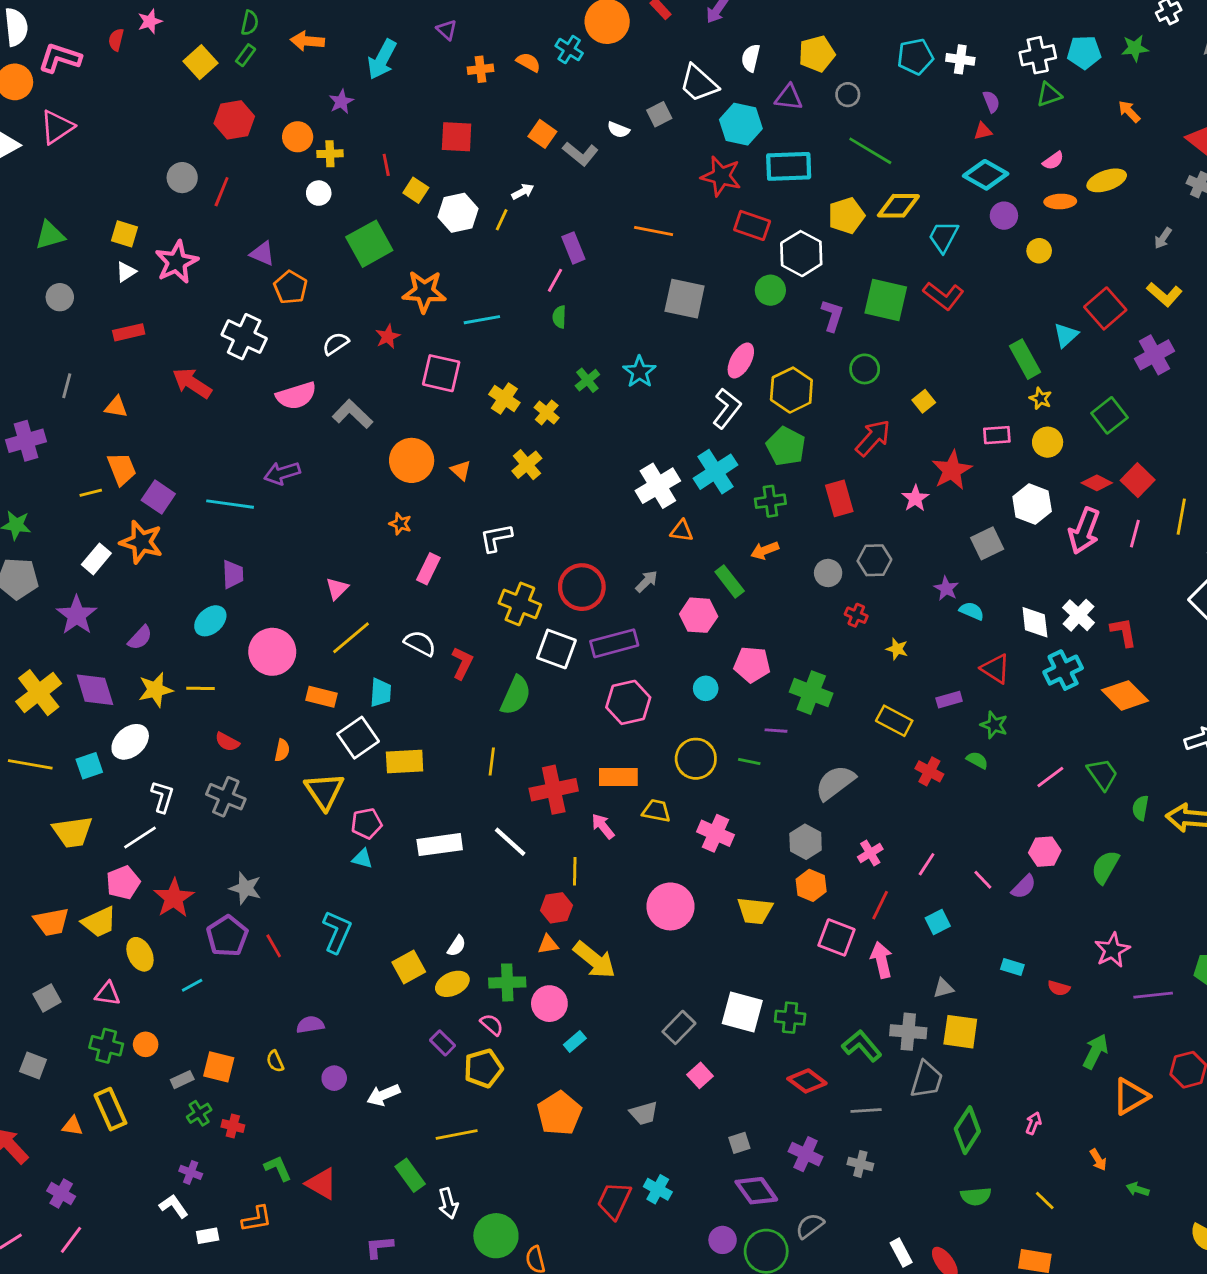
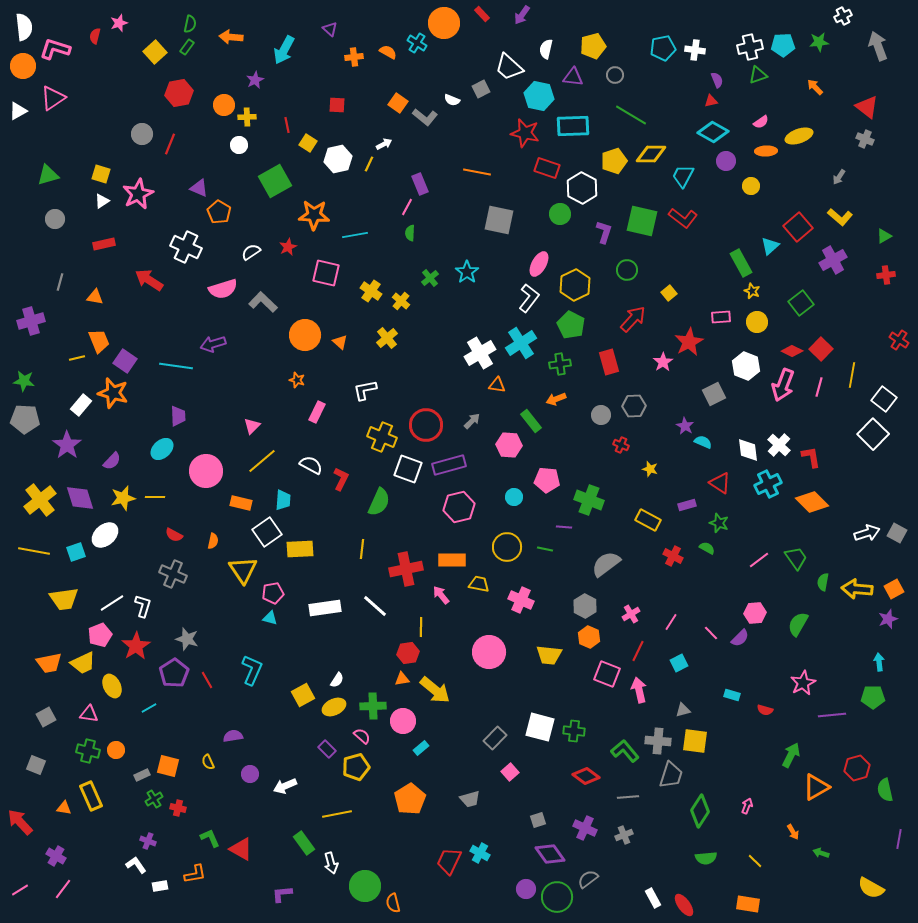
red square: (457, 137) -> (337, 105), size x0.7
white L-shape: (163, 797) -> (143, 606), moved
gray cross: (860, 1164) -> (624, 835), turned -36

